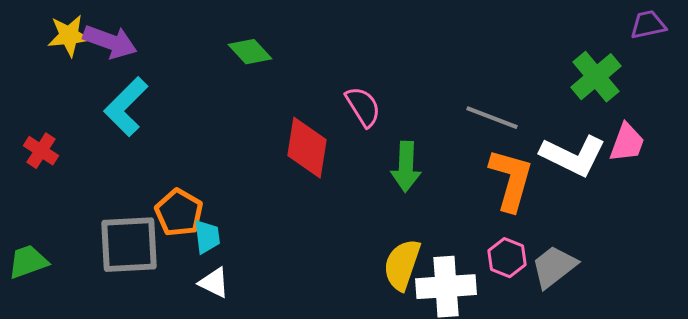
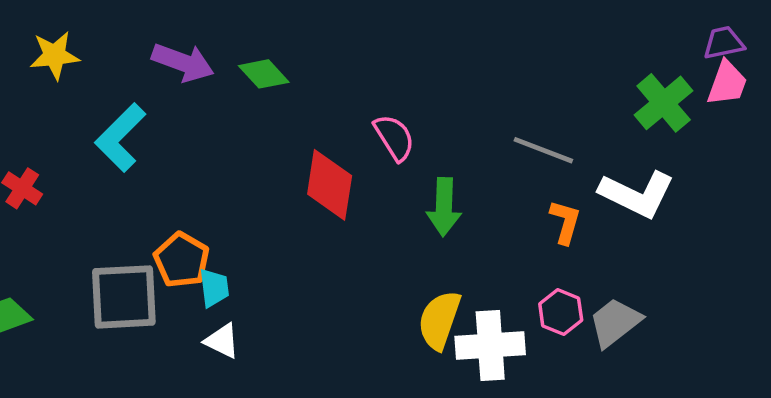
purple arrow: (110, 42) -> (183, 62), moved
pink trapezoid: (627, 143) -> (727, 83), moved
orange L-shape: (511, 180) -> (565, 222), size x0.6

